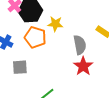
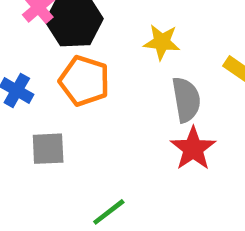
yellow star: (55, 24) -> (162, 42), moved

